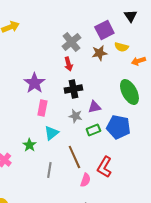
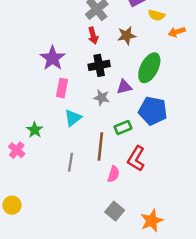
brown star: (99, 53) -> (127, 36), moved
green ellipse: (129, 92) -> (149, 68), moved, turned 55
green rectangle: (93, 130) -> (123, 127), moved
green star: (29, 145) -> (35, 130), moved
brown line: (74, 157) -> (100, 147), turned 30

